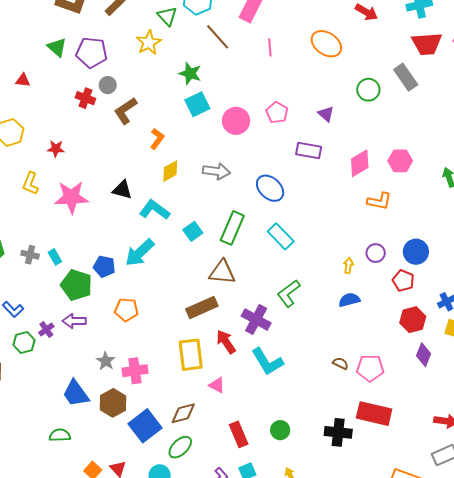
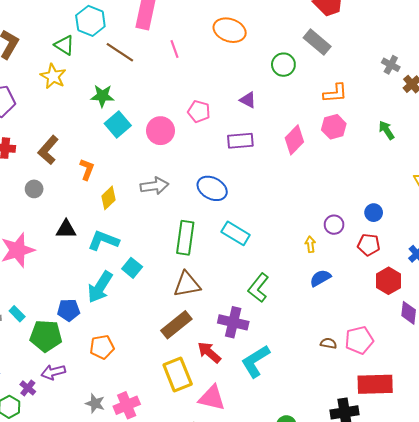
gray circle: (108, 85) -> (34, 189), moved
orange L-shape: (379, 201) -> (335, 93), moved
cyan square: (193, 231) -> (132, 268), moved
blue circle: (416, 252) -> (374, 213), size x0.7
cyan L-shape: (267, 362) -> (255, 361), turned 104
pink triangle: (217, 385) -> (212, 398), size x1.6

